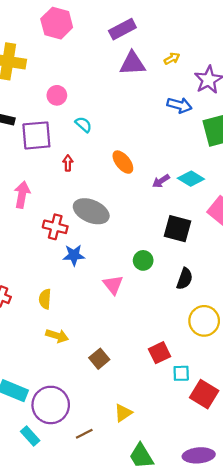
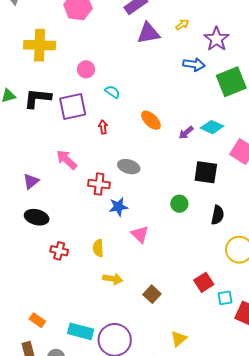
pink arrow: (22, 195) -> (67, 160), turned -50
gray ellipse: (91, 211) -> (129, 167), size x0.7
pink triangle: (113, 285) -> (140, 234), moved

